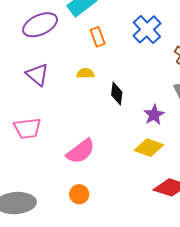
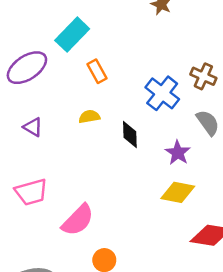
blue cross: (147, 29) -> (162, 93), moved
purple triangle: (37, 75) -> (33, 127), size x0.7
pink semicircle: (81, 151) -> (78, 220), moved

